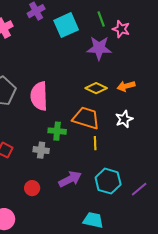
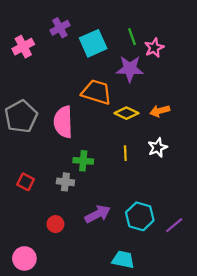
pink star: (121, 29) -> (154, 48), turned 30
orange trapezoid: (86, 118) -> (97, 92), moved
yellow line: (95, 143) -> (125, 153), moved

